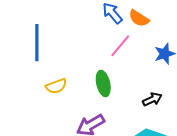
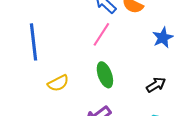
pink line: (120, 46) -> (101, 34), moved

